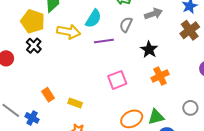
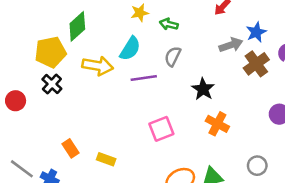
gray arrow: (153, 14) -> (231, 45), moved
yellow pentagon: (33, 21) -> (50, 52), turned -30
orange cross: (160, 76) -> (217, 124), turned -36

